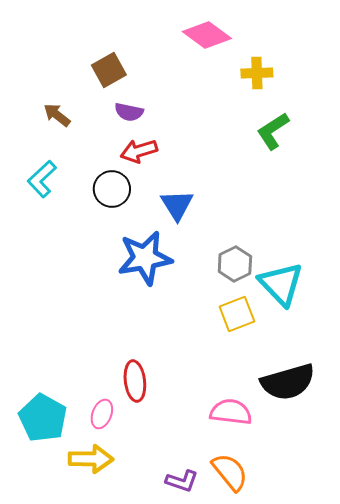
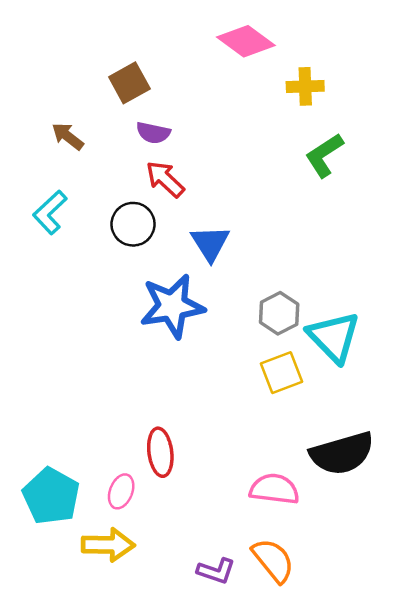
red arrow: (139, 151) -> (165, 179), turned 60

